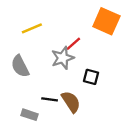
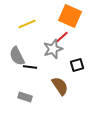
orange square: (106, 21) -> (70, 16), moved
black square: (91, 77) -> (77, 65), turned -32
black line: (50, 99) -> (30, 67), moved

